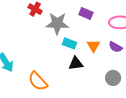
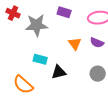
cyan rectangle: (70, 43) -> (40, 59), moved
black triangle: (76, 63) -> (59, 72), moved

